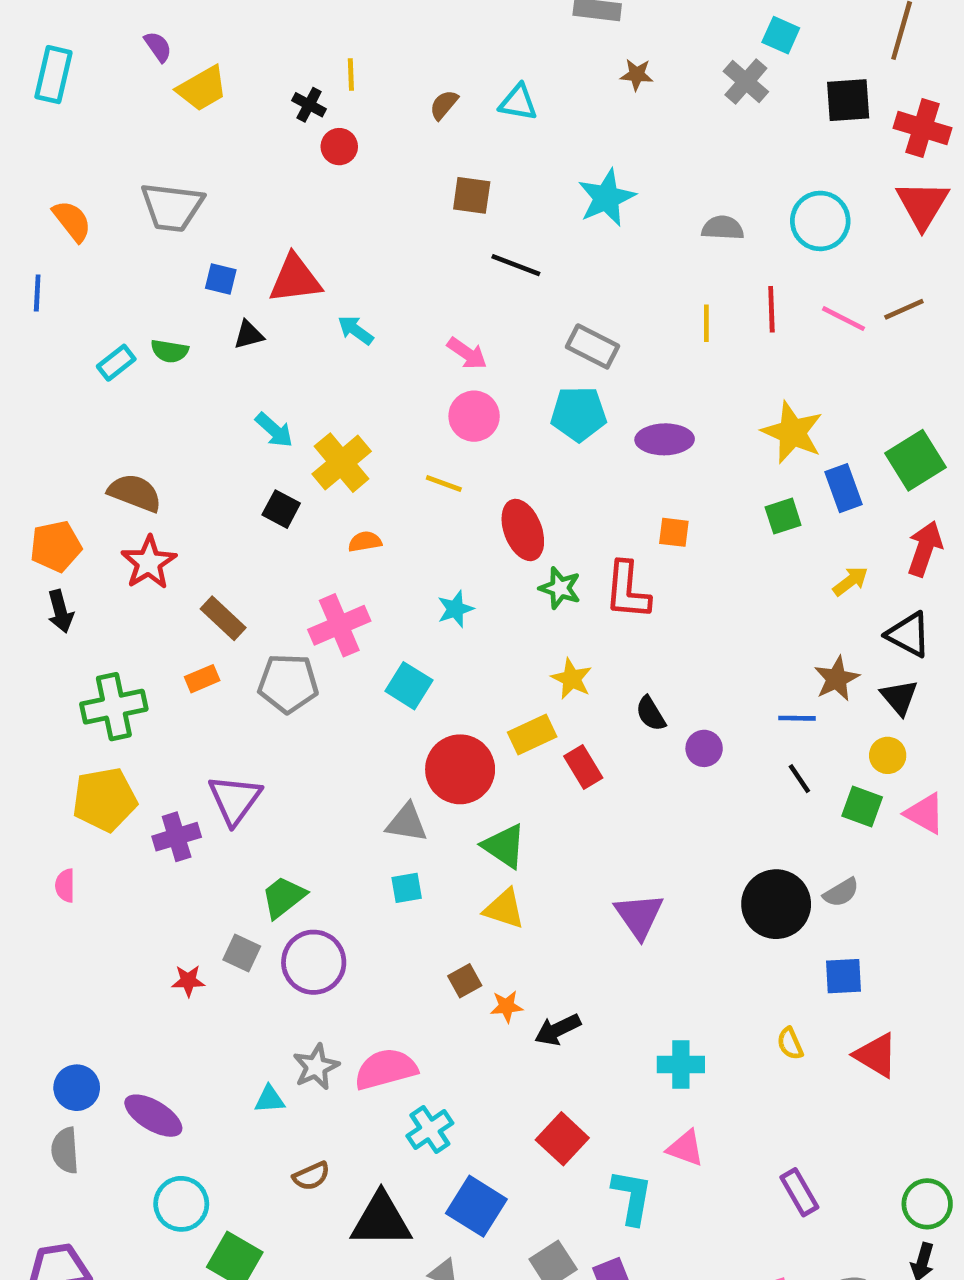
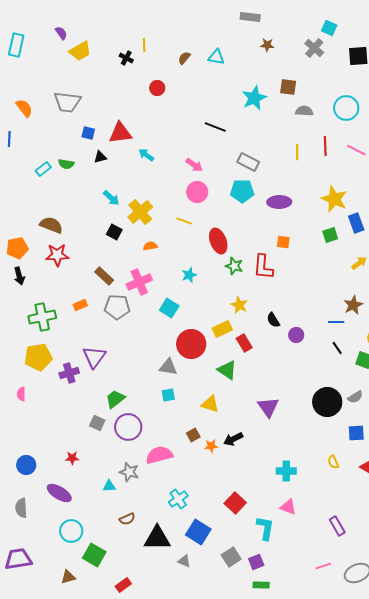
red circle: (339, 147) -> (157, 88), moved
brown square: (472, 195) -> (288, 87), moved
red star: (149, 563) -> (57, 255), turned 30
brown rectangle: (223, 618) -> (104, 276), moved
green triangle: (504, 846) -> (227, 370), moved
red star: (188, 981) -> (72, 458), moved
black arrow: (558, 1030) -> (233, 439), moved
gray star: (316, 1067) -> (129, 472), turned -30
pink semicircle: (386, 1069) -> (159, 455), moved
blue circle: (77, 1088) -> (26, 465), moved

